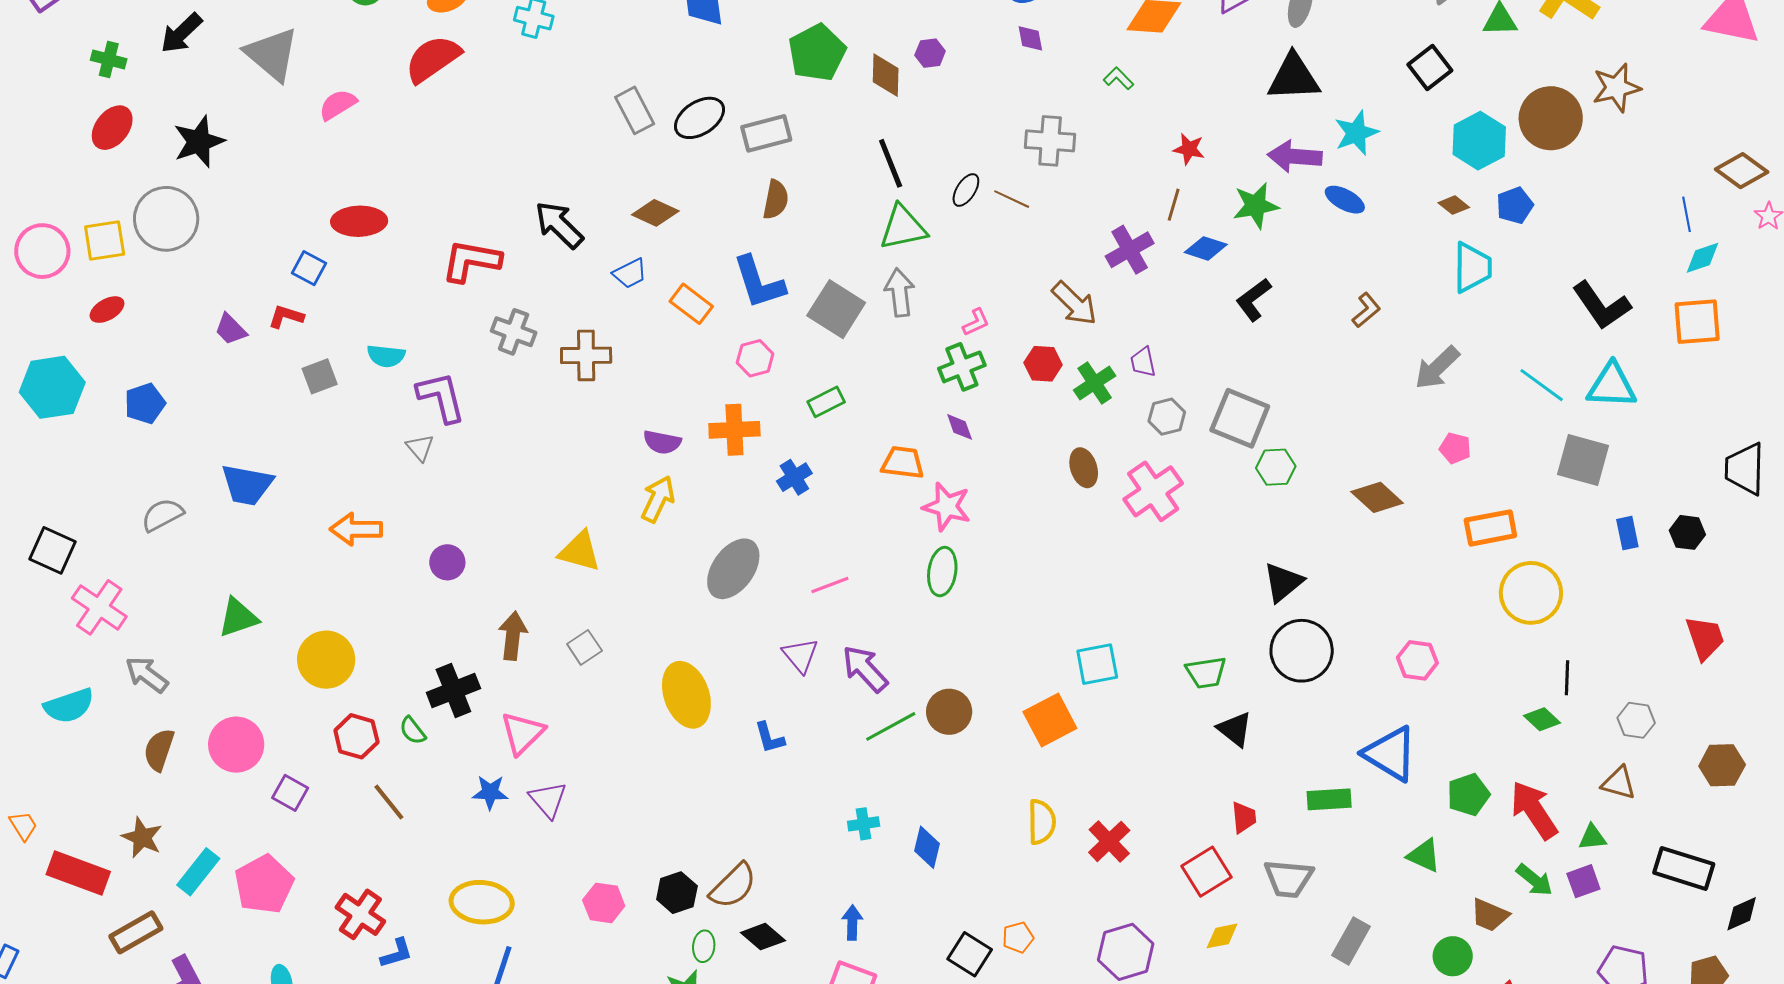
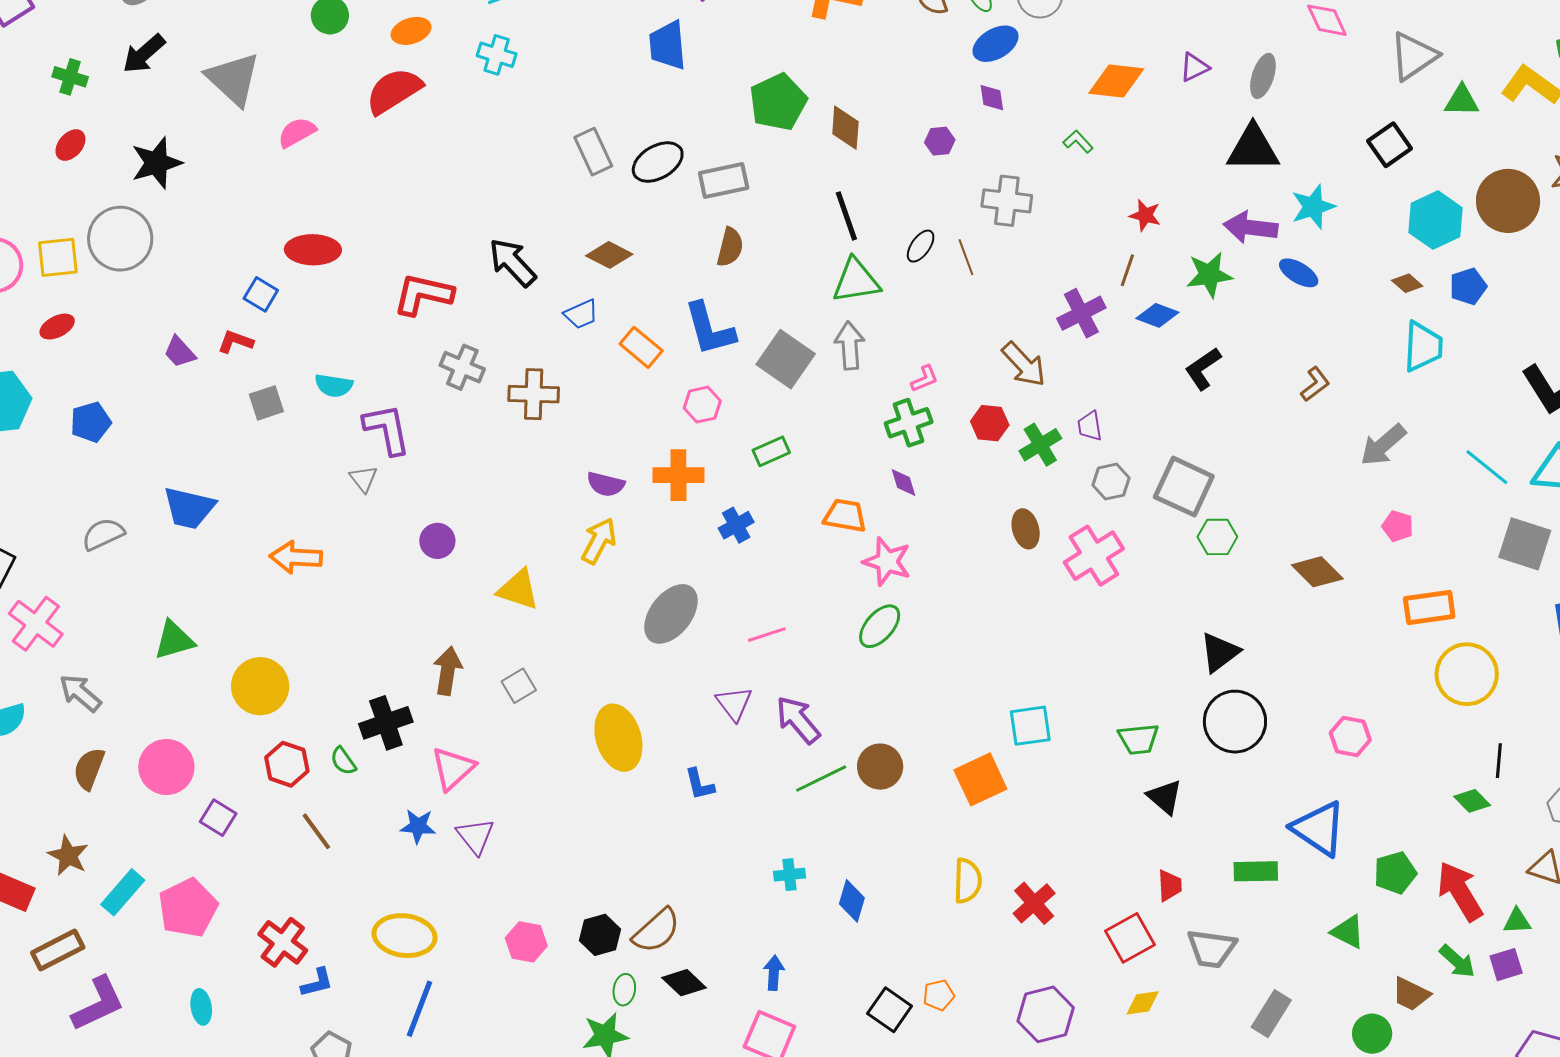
purple hexagon: (930, 53) -> (940, 141), moved
red ellipse: (112, 128) -> (70, 145), size x0.7
brown line: (1012, 199) -> (966, 257), turned 42
purple circle: (447, 562) -> (437, 541), moved
green ellipse: (942, 572) -> (880, 626), turned 30

